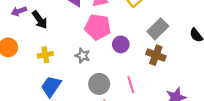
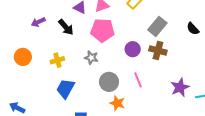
purple arrow: (19, 11) -> (38, 22), moved
black arrow: (40, 20) -> (66, 27), moved
purple circle: (121, 44) -> (133, 49), moved

